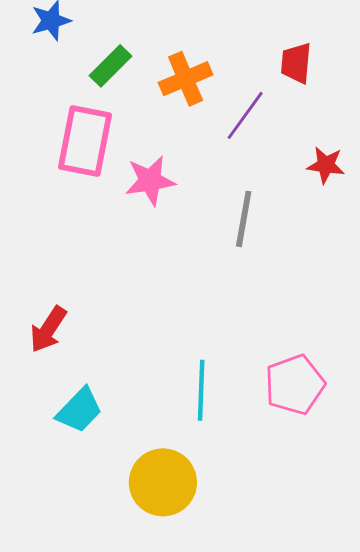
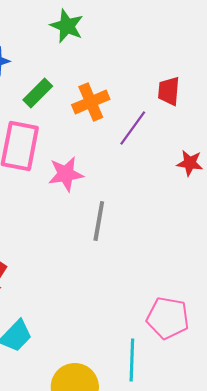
gray line: (244, 219) -> (99, 221), moved
pink pentagon: (295, 385) -> (168, 318), turned 30
cyan line: (201, 390) -> (132, 360), moved

